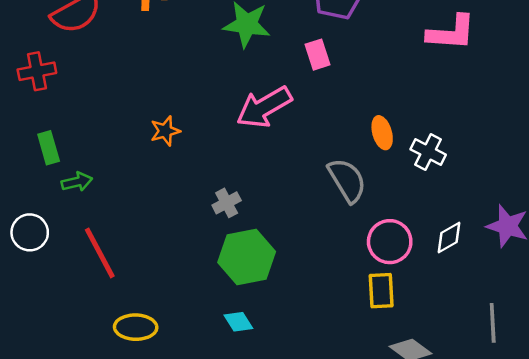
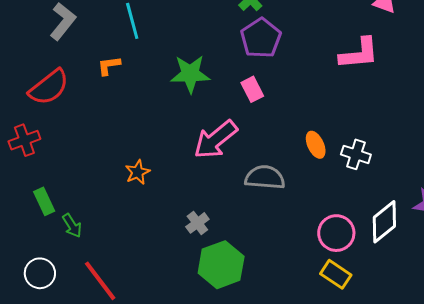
gray semicircle: (347, 180) -> (265, 177), moved, turned -45
green arrow: (77, 182) -> (72, 226), turned 80
white diamond: (449, 237) -> (384, 222), size x1.5
yellow rectangle: (381, 291) -> (336, 274), turned -44

